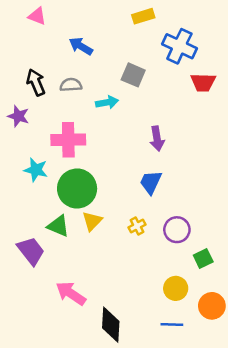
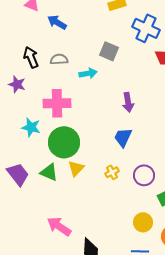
blue arrow: (81, 46) -> (57, 22), moved
purple trapezoid: (31, 251) -> (18, 174), moved

